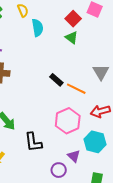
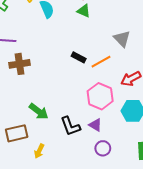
orange line: (76, 89) -> (101, 62), turned -42
purple triangle: (74, 156) -> (95, 125), moved

